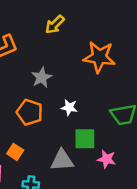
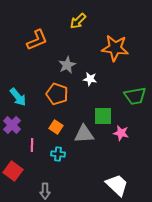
white star: (69, 107) -> (90, 79), moved
orange square: (15, 152) -> (56, 127), moved

